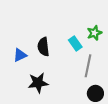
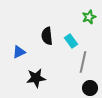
green star: (94, 33) -> (89, 17), moved
black semicircle: (43, 47) -> (47, 36), moved

